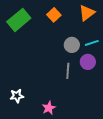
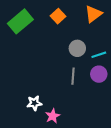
cyan line: (92, 43) -> (99, 55), moved
purple circle: (88, 62) -> (99, 74), moved
white star: (17, 96) -> (34, 103), moved

